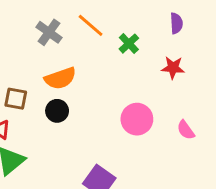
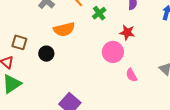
orange semicircle: (60, 78) -> (64, 29), moved
pink circle: (137, 119) -> (113, 52), moved

